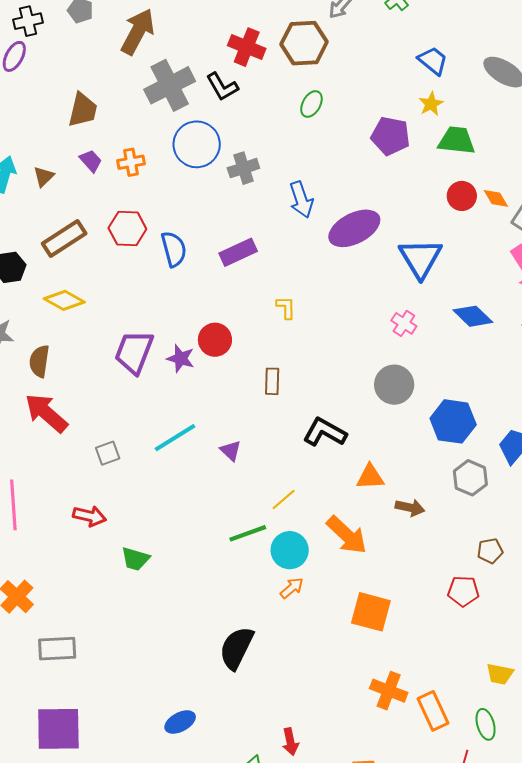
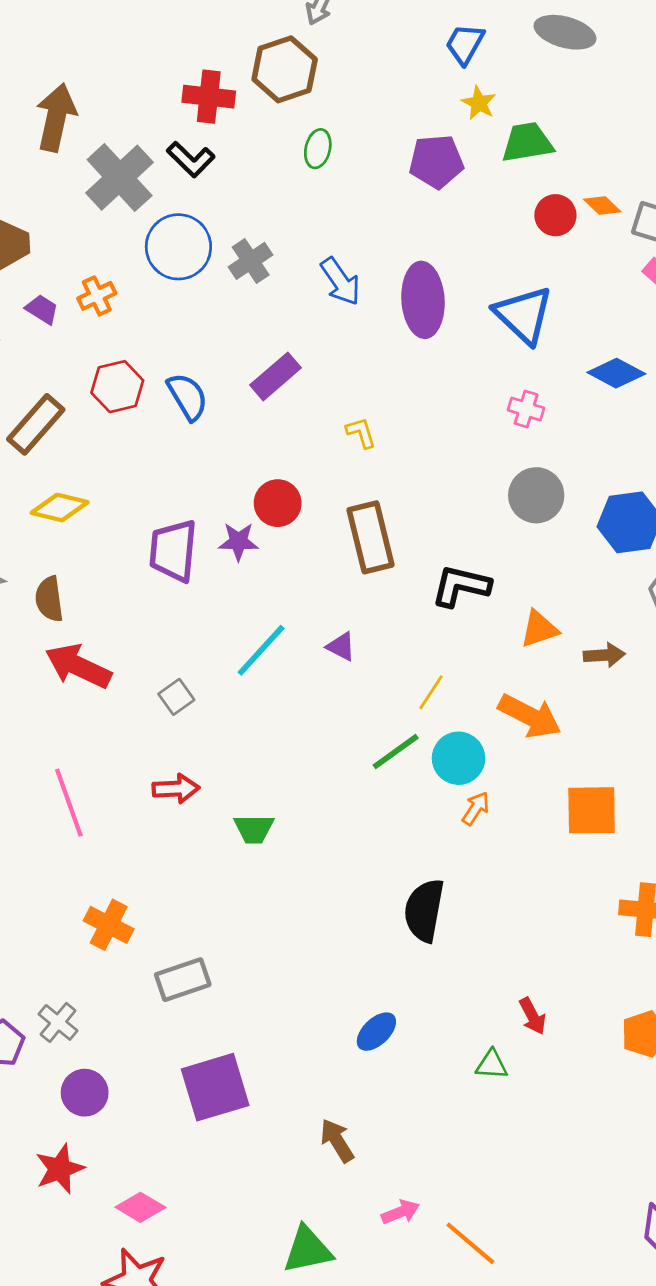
blue trapezoid: (433, 61) -> (465, 44), turned -84
purple ellipse: (354, 228) -> (423, 300), turned -51
brown rectangle: (272, 381) -> (371, 537), size x1.8

